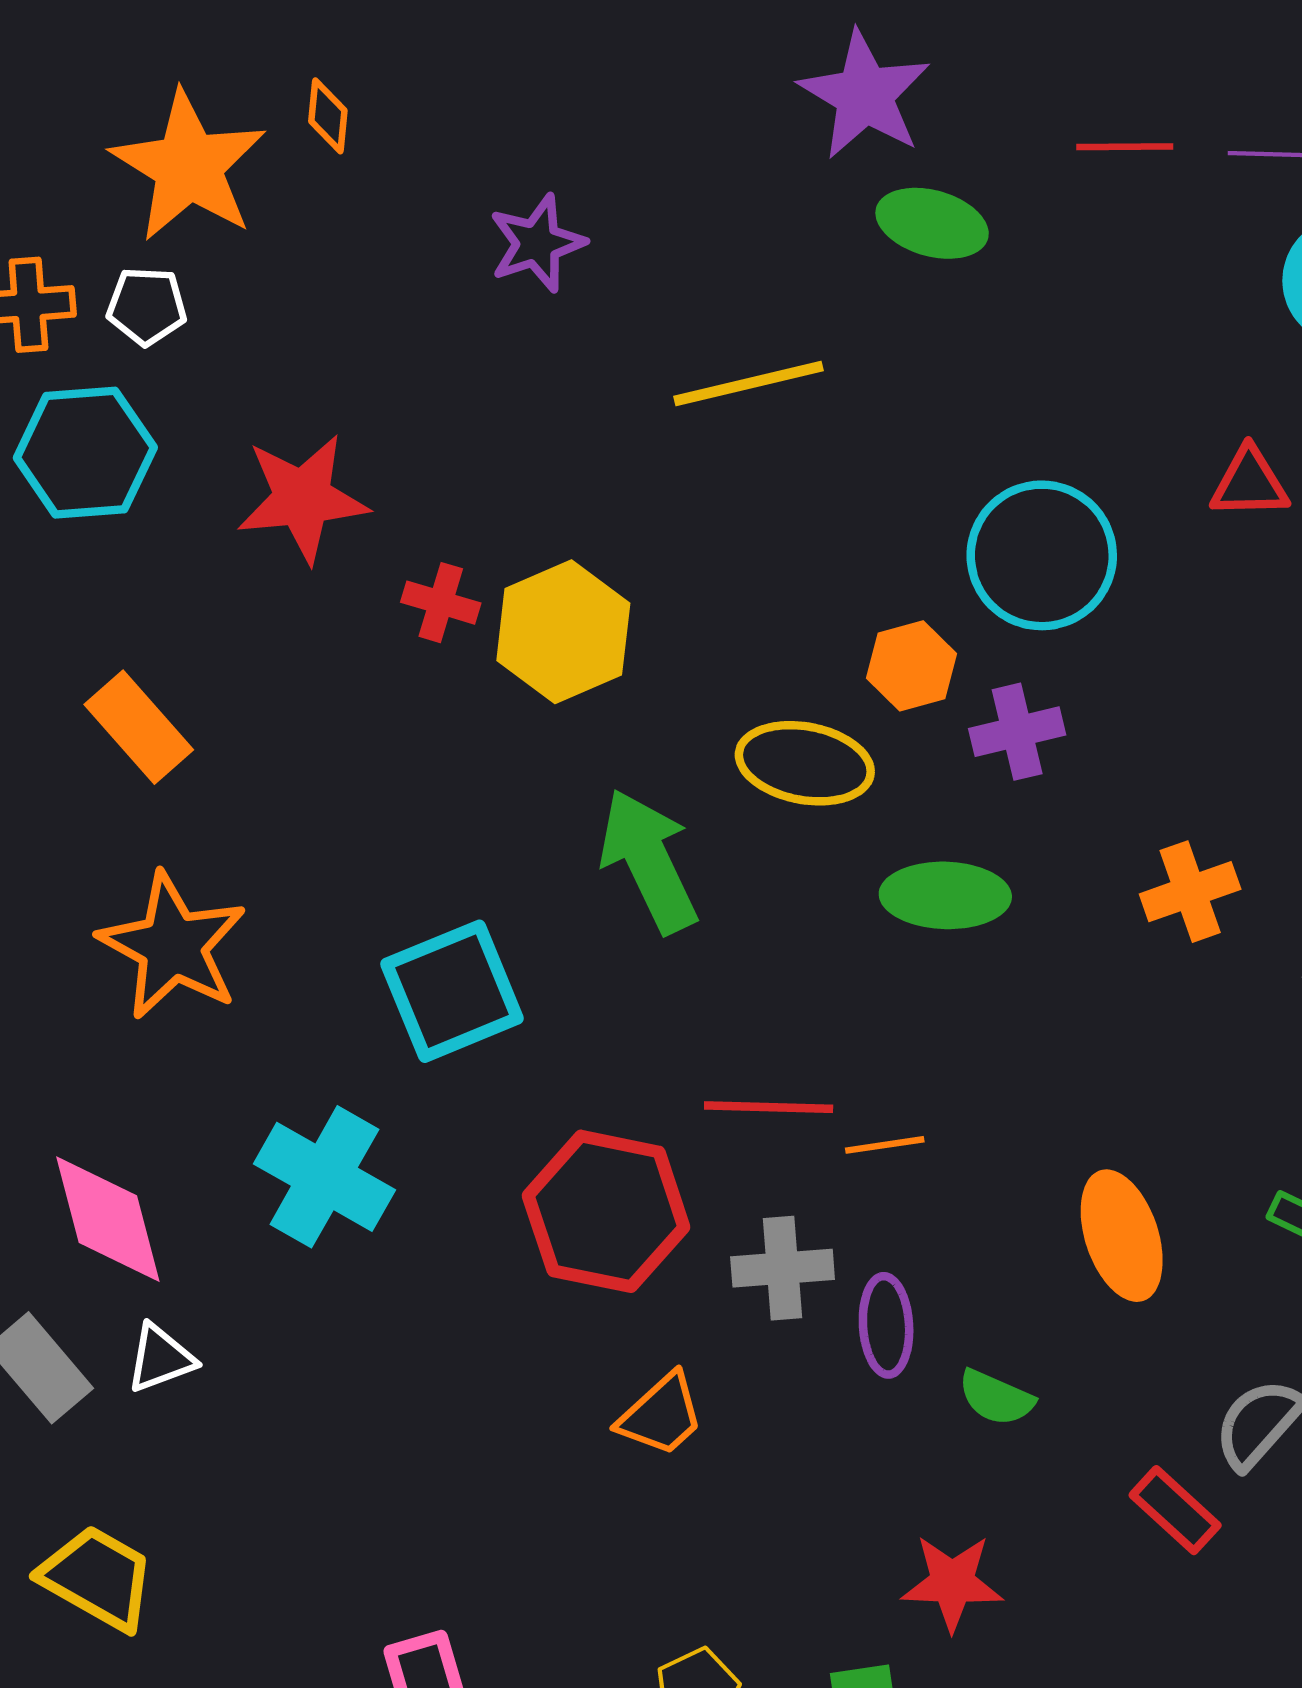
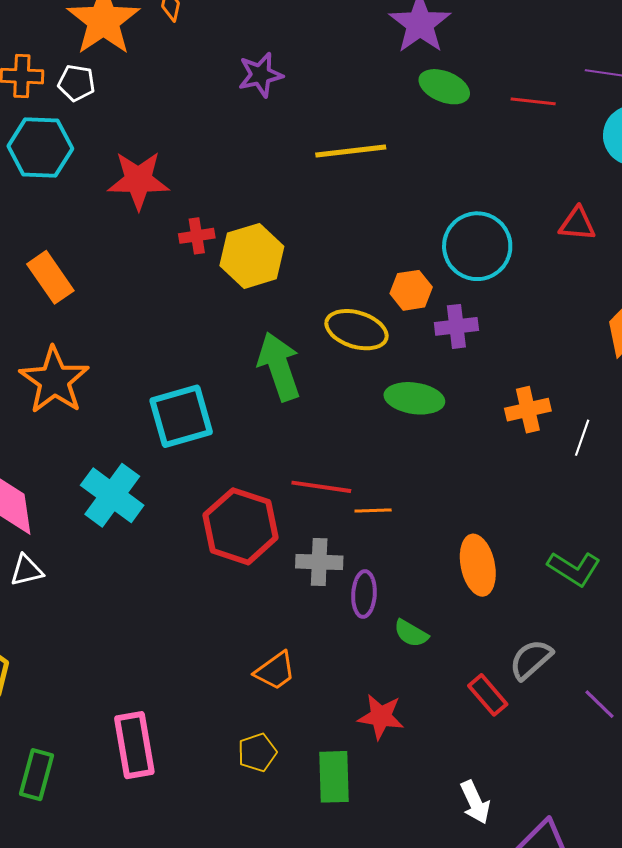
red line: (1125, 147) -> (533, 101), moved
red cross: (441, 603) -> (197, 236), turned -32
orange trapezoid: (661, 1415) -> (275, 671), moved

